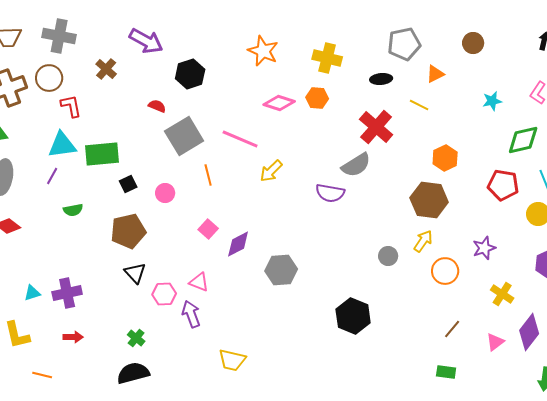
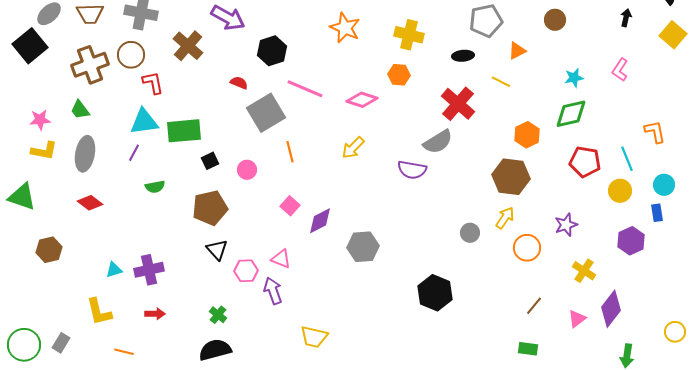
brown cross: (106, 69) -> (188, 46), size x1.4
pink diamond: (279, 103) -> (362, 100), moved
pink line: (240, 139) -> (305, 89), moved
green diamond: (523, 140) -> (571, 114), moved

